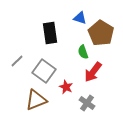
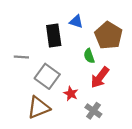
blue triangle: (80, 18) -> (76, 21), moved
gray line: (17, 61) -> (21, 57), moved, turned 48

